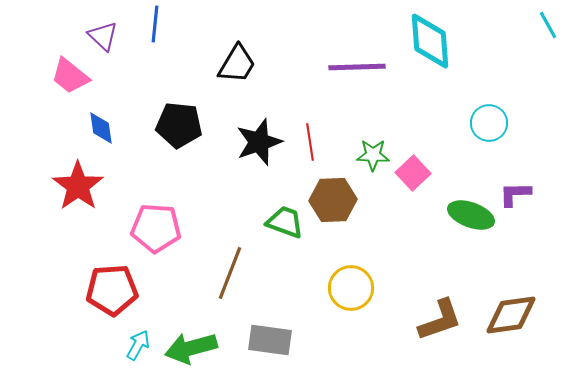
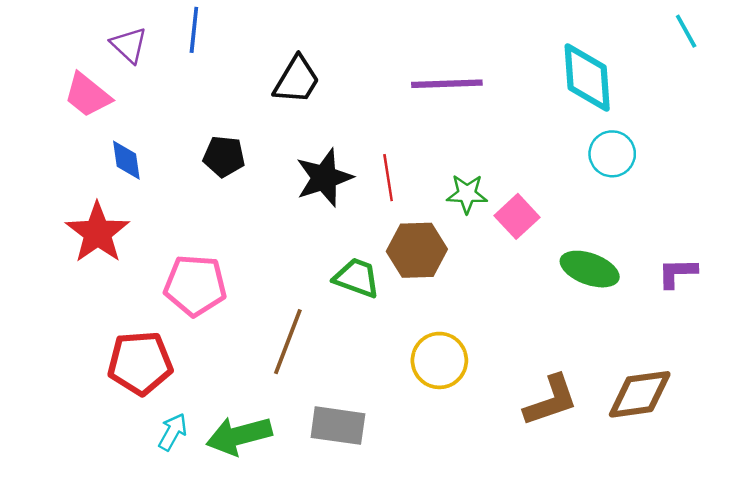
cyan diamond: (430, 41) -> (587, 77), moved
black pentagon: (179, 125) -> (224, 156), size x0.7
purple L-shape: (515, 194) -> (677, 273), moved

